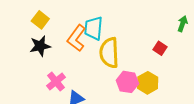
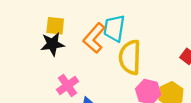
yellow square: (40, 20) -> (55, 26), moved, turned -36

